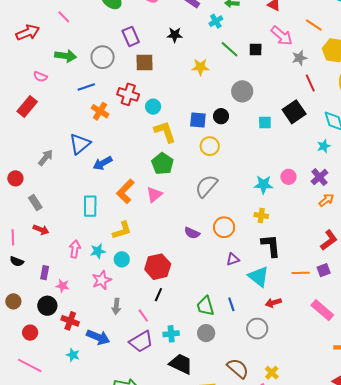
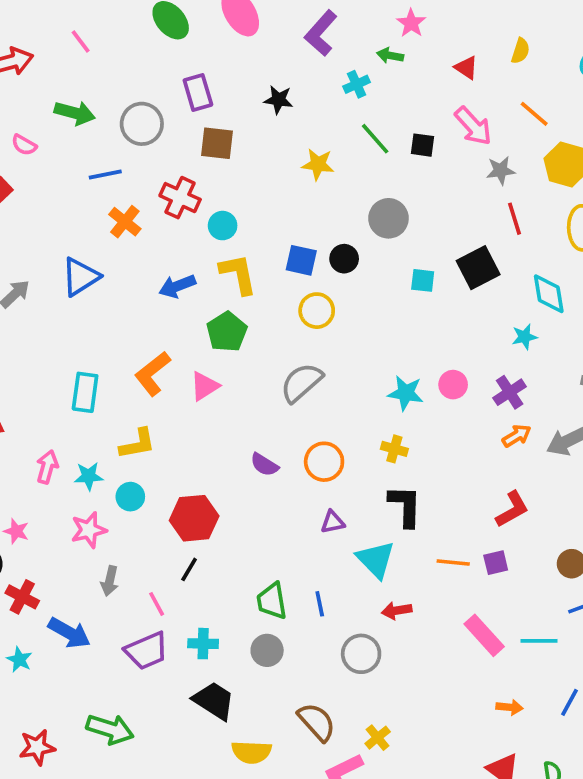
blue arrow: (103, 163) -> (177, 286), moved

